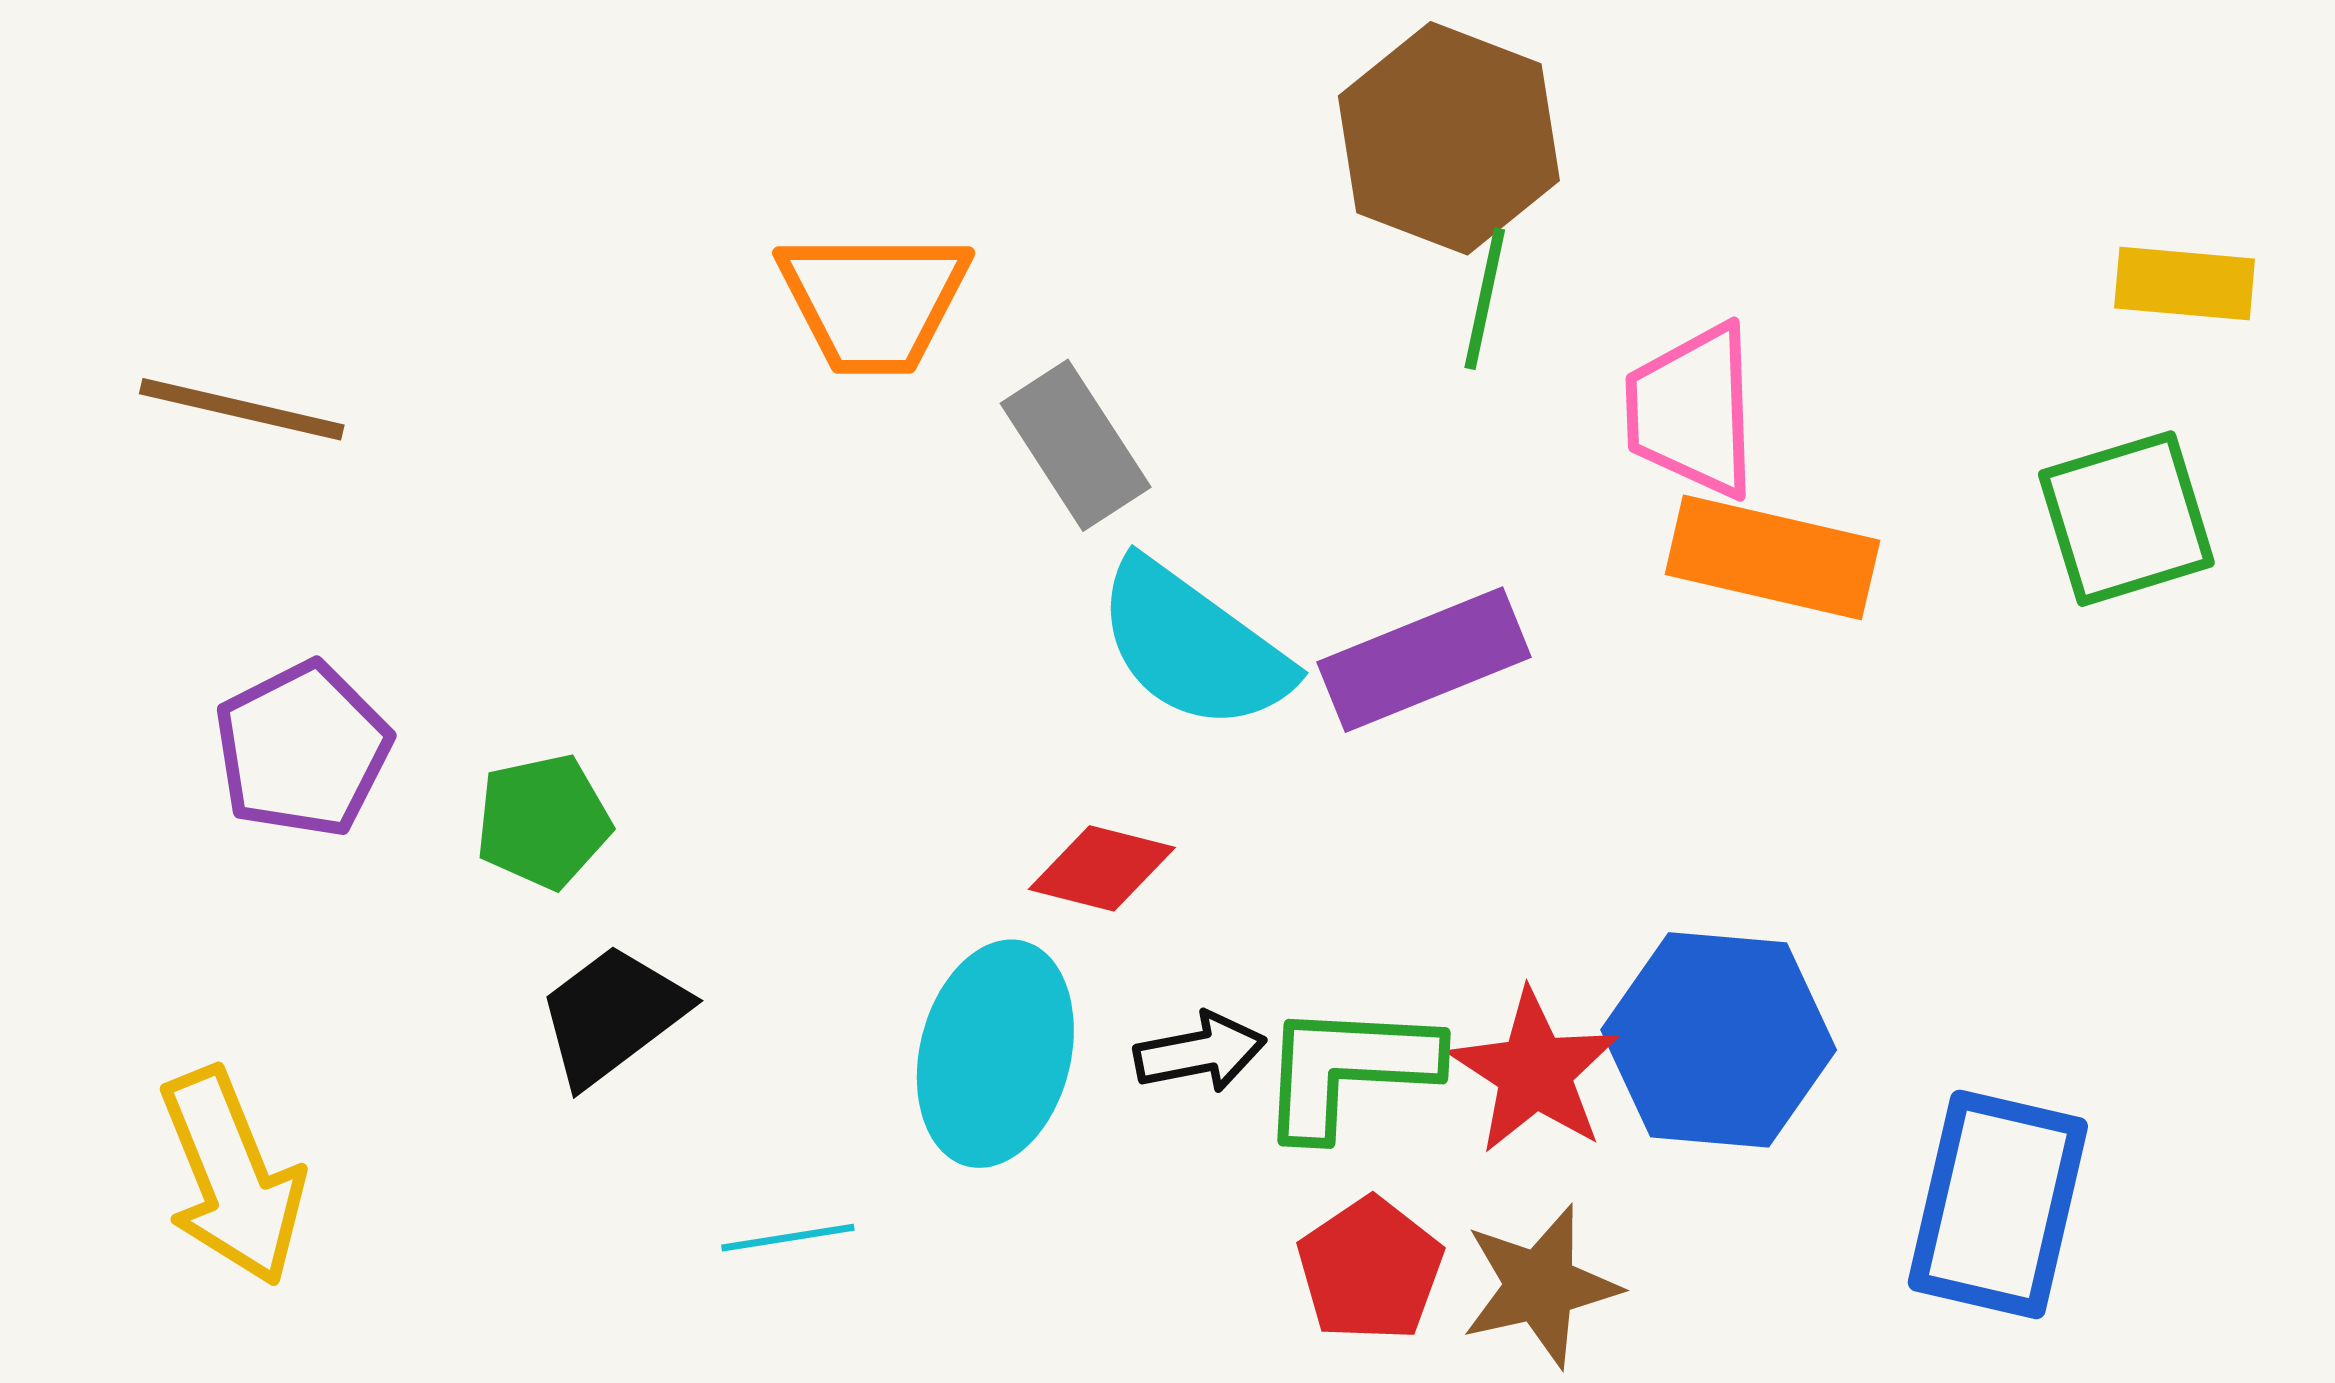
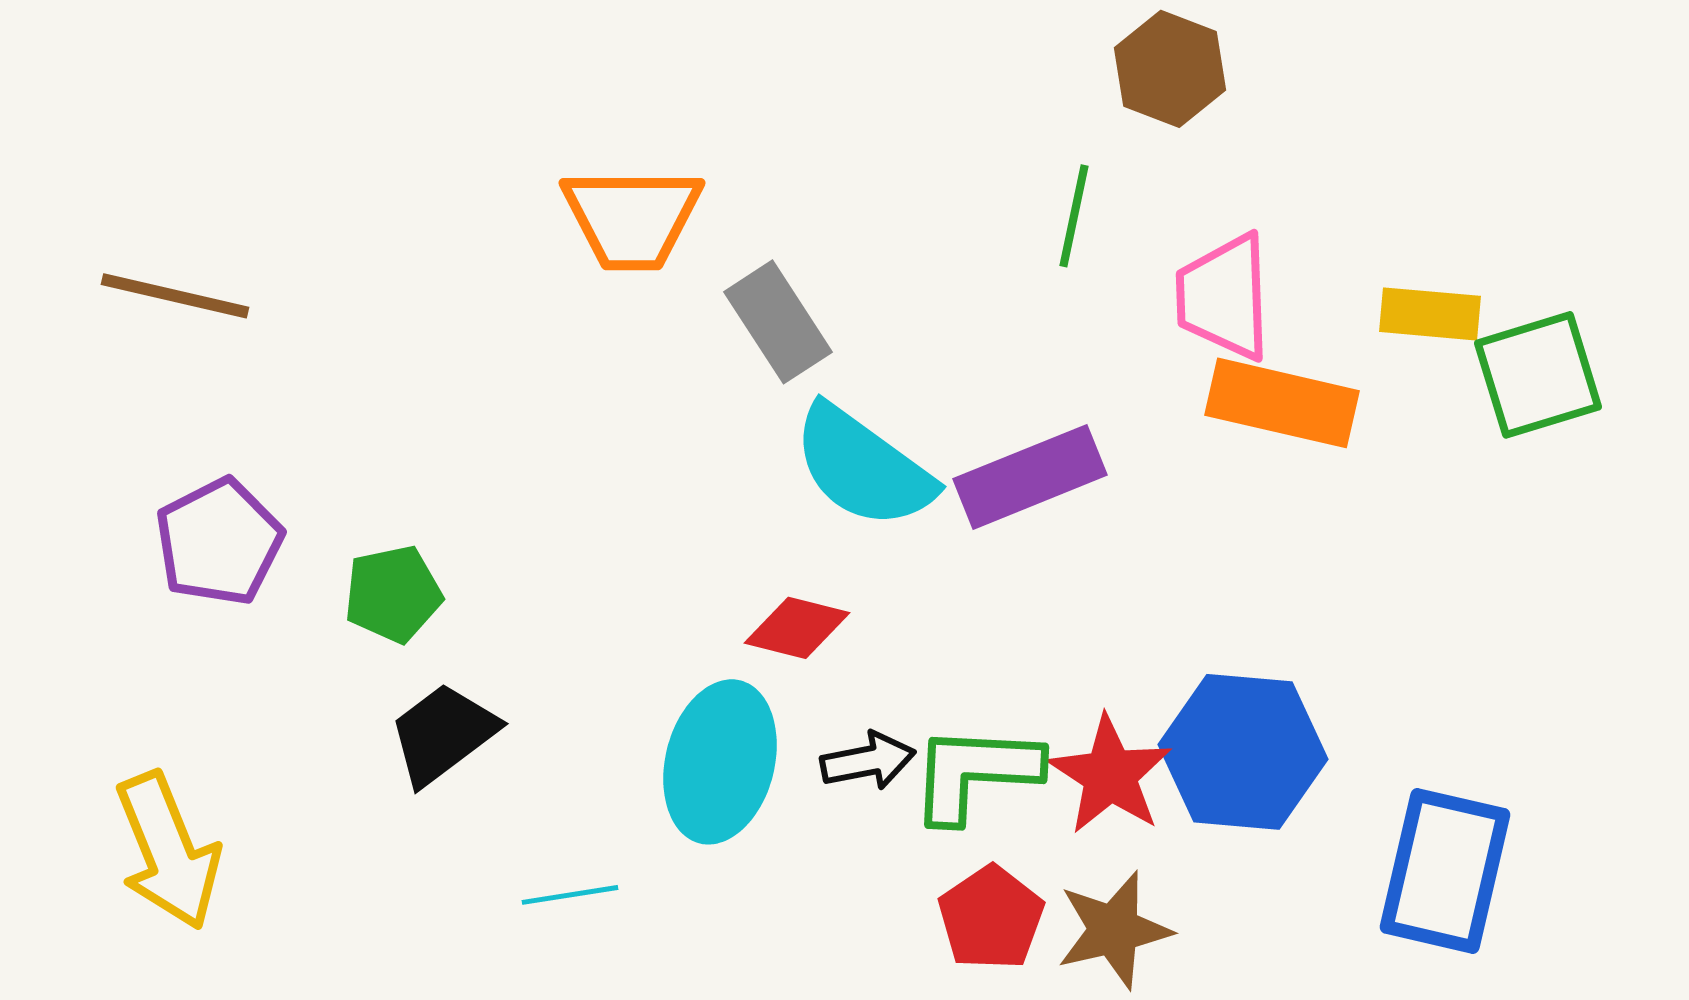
brown hexagon: (1449, 138) -> (1170, 69), moved, size x0.7
yellow rectangle: (2185, 283) -> (1430, 314), moved

